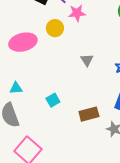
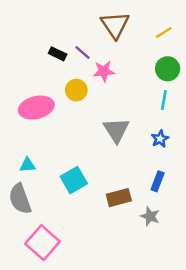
gray triangle: (87, 60) -> (116, 130), size x1.6
cyan square: (53, 100) -> (74, 180), size x1.5

